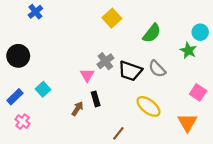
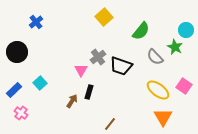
blue cross: (35, 12) -> (36, 22), moved
gray semicircle: (157, 69) -> (155, 57), moved
black rectangle: (96, 99) -> (89, 92), turned 32
yellow ellipse: (148, 106) -> (158, 90), moved
orange triangle: (187, 123) -> (163, 117), moved

